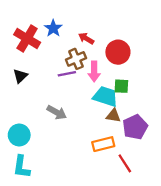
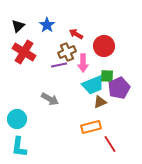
red cross: (27, 38) -> (24, 52), moved
black triangle: (20, 76) -> (18, 26), moved
cyan trapezoid: (105, 96) -> (93, 85), turned 140
brown triangle: (113, 116) -> (100, 102), turned -32
purple pentagon: (135, 127) -> (119, 88), moved

